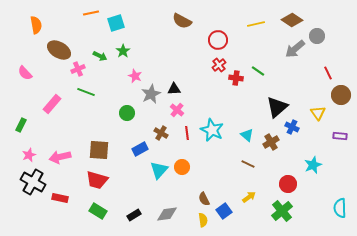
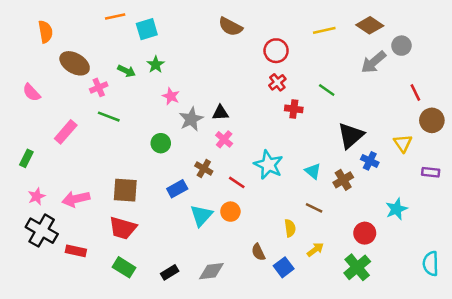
red cross: (236, 78) -> (294, 109), moved
red line: (187, 133) -> (237, 182), moved, turned -48
yellow semicircle: (203, 220) -> (290, 228), moved

